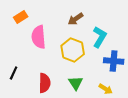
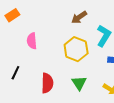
orange rectangle: (21, 17) -> (12, 15), moved
pink semicircle: (39, 37) -> (32, 41), moved, size x0.7

